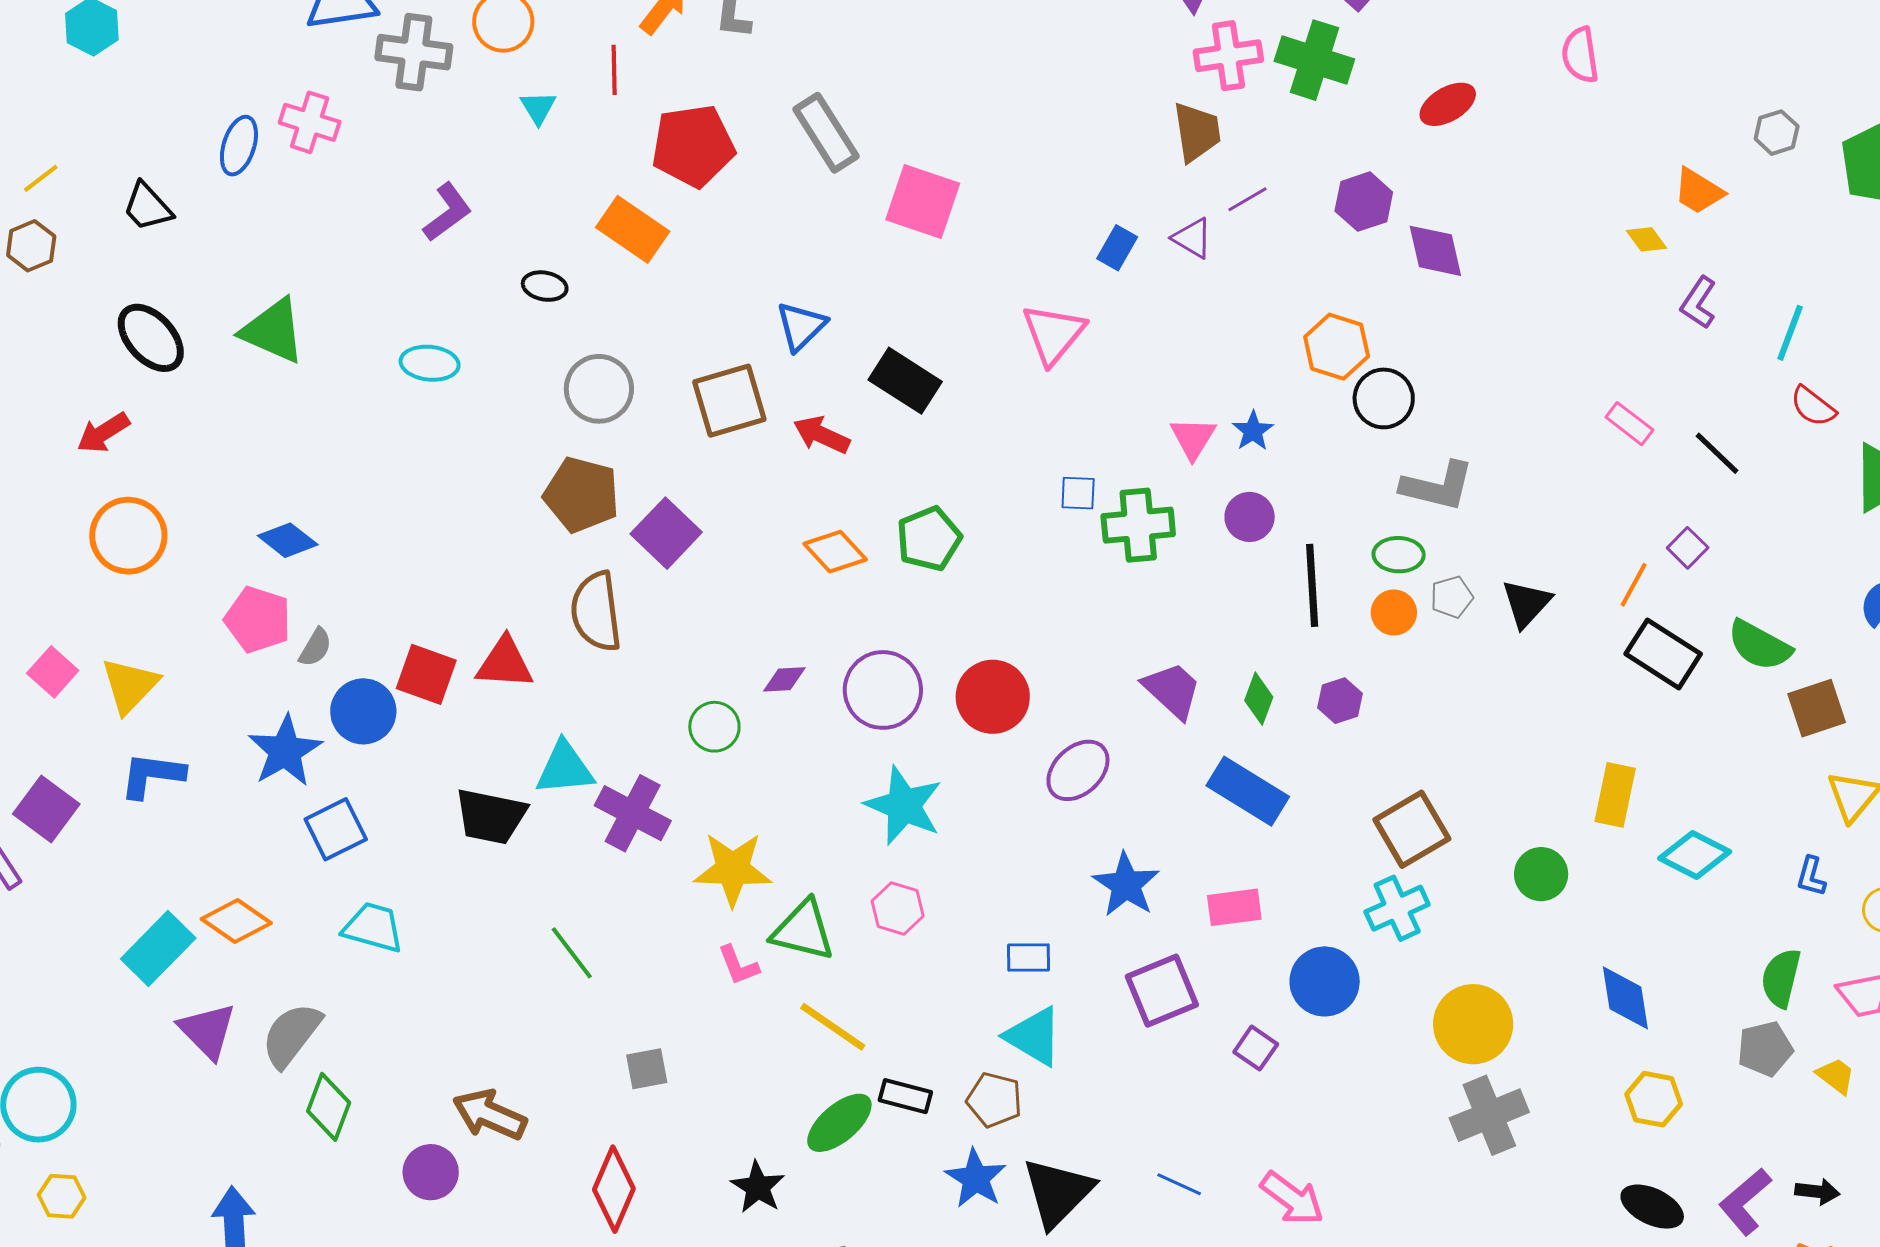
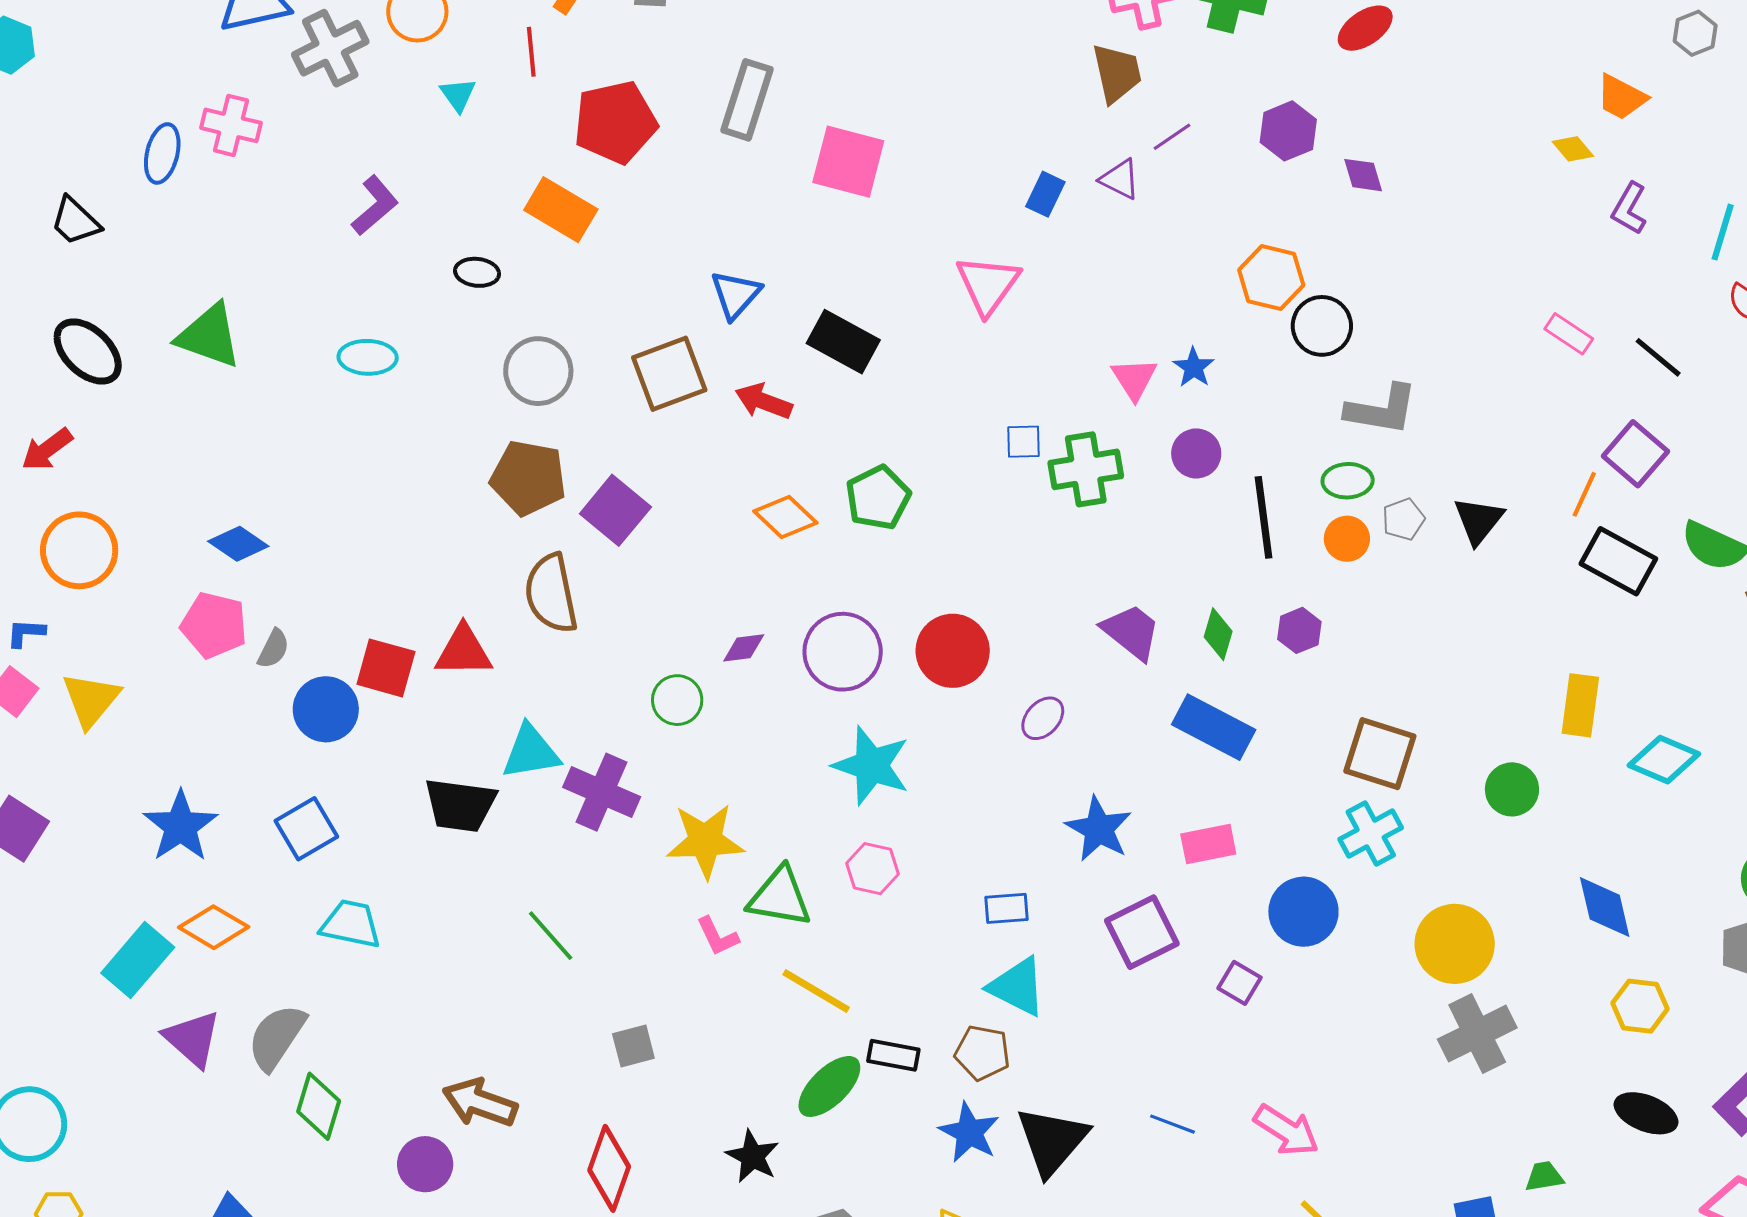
gray cross: (414, 52) -> (330, 48), turned -30
gray rectangle: (826, 133) -> (747, 100), turned 54
purple diamond: (1435, 251) -> (1363, 175), size x0.7
purple square: (1688, 548) -> (1635, 454), size x1.6
blue star: (285, 751) -> (180, 826), moved
purple ellipse: (1078, 770) -> (1043, 718), size x0.7
blue L-shape: (152, 775) -> (26, 633), moved, size x0.6
brown square: (1412, 829) -> (1380, 754), turned -38

